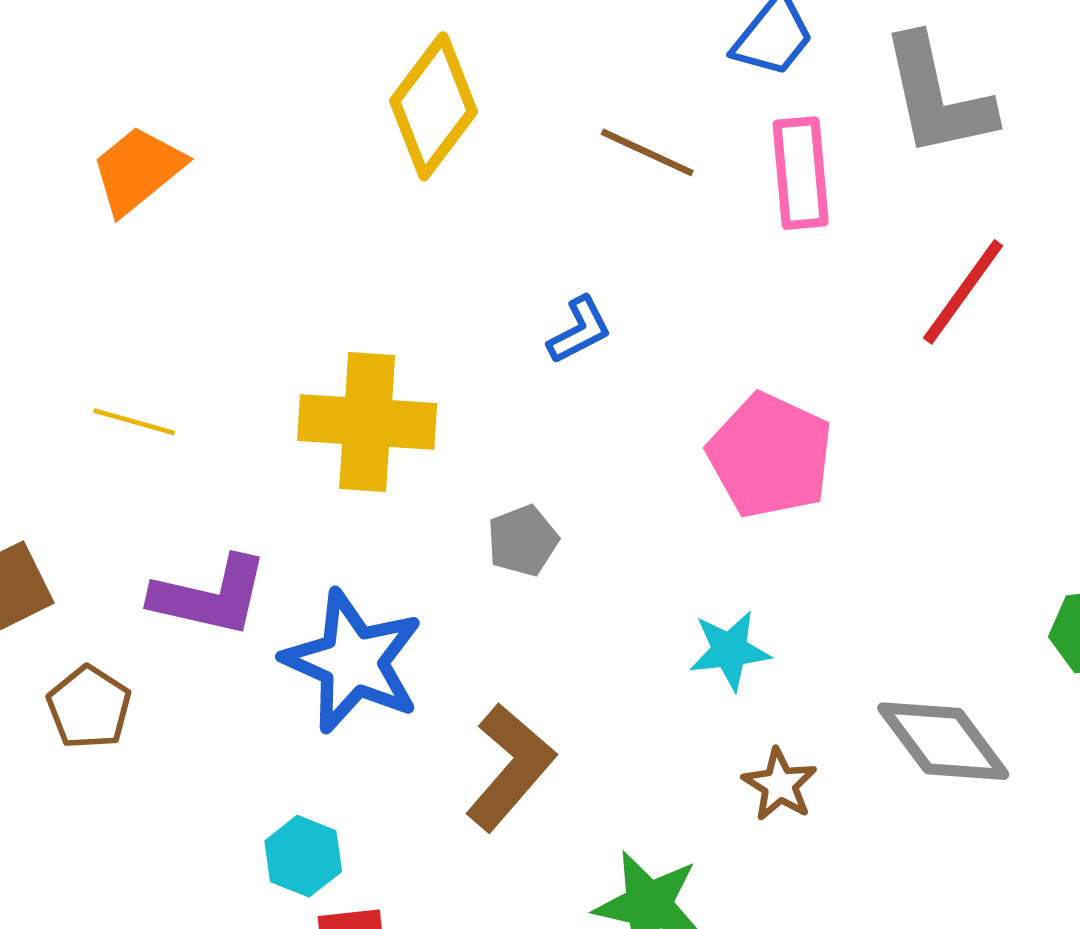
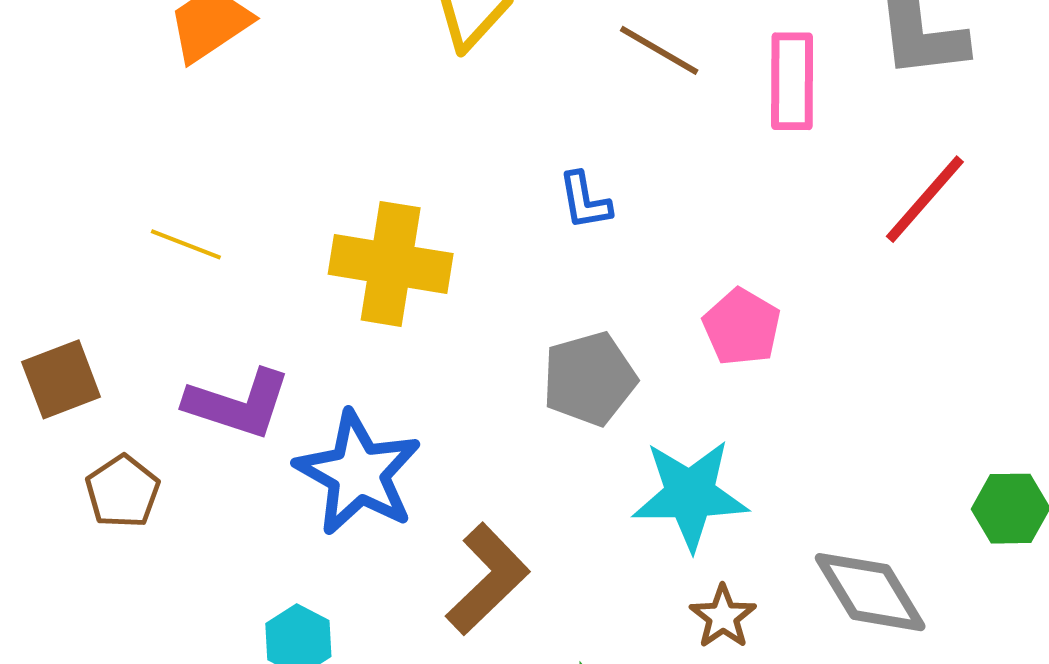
blue L-shape: (579, 330) -> (585, 201), turned 102
pink pentagon: (770, 456) -> (742, 327), size x0.7
gray pentagon: (523, 541) -> (589, 379), moved, size x1.5
cyan star: (730, 650) -> (690, 495), size x1.6

